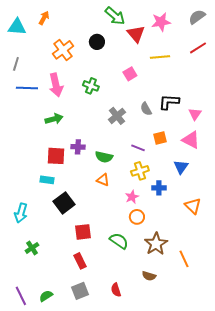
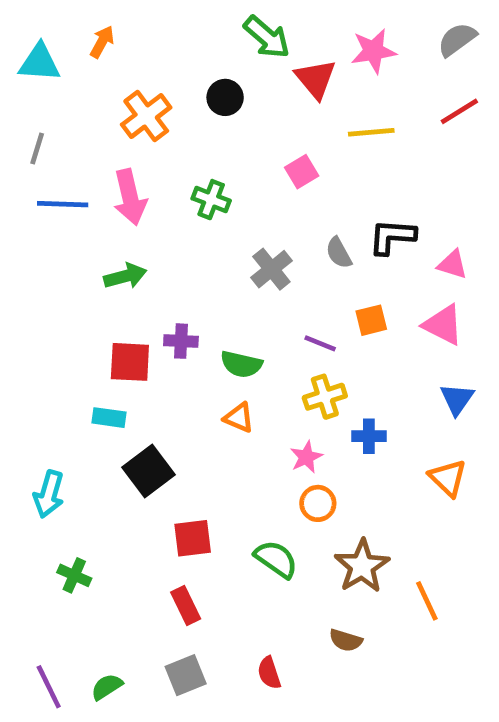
pink triangle: (195, 114) -> (452, 264), turned -48
blue triangle: (181, 167) -> (457, 399), moved
green cross: (32, 248) -> (74, 575), turned -32

